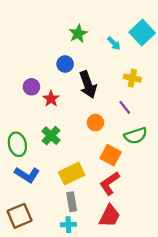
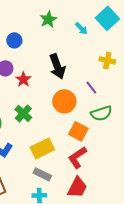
blue circle: (65, 64) -> (14, 40), moved
yellow cross: (132, 78) -> (107, 60), moved
orange circle: (95, 123) -> (64, 101), size x1.5
gray rectangle: (72, 202) -> (42, 174), turned -54

